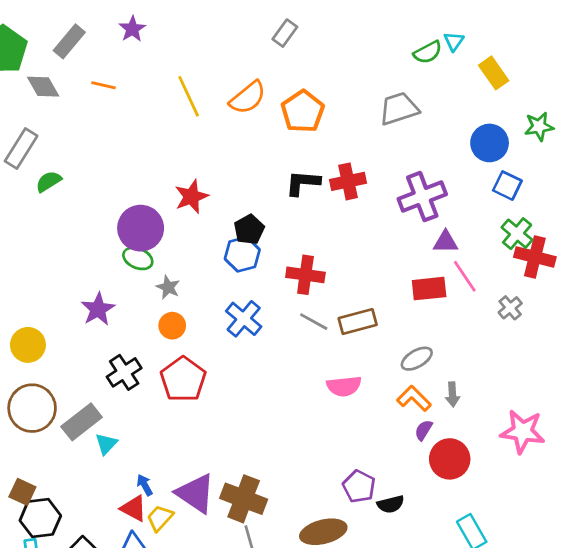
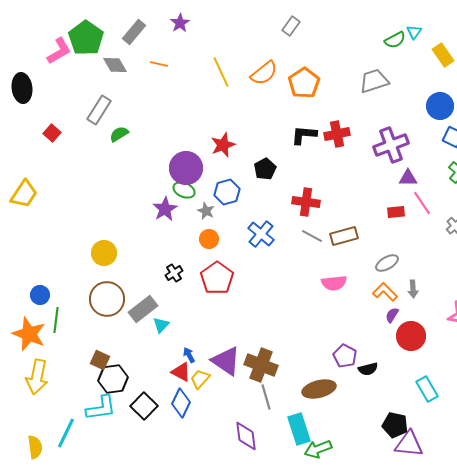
blue hexagon: (242, 254) -> (227, 192), moved
red rectangle: (429, 289) -> (396, 212), size x0.7
purple star: (98, 309) -> (165, 209), moved
black cross: (124, 372) -> (174, 273), size x0.7

